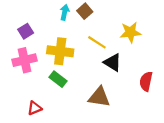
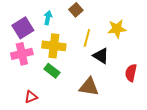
cyan arrow: (65, 12) -> (48, 18), moved
purple square: (26, 31) -> (23, 28), size x1.5
yellow line: (97, 42) -> (87, 38), turned 72

